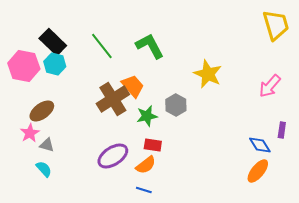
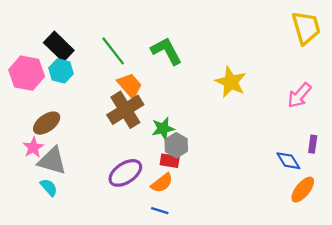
orange trapezoid: (133, 86) -> (130, 85), moved
gray hexagon: (176, 105) -> (176, 145), moved
gray triangle: (47, 145) -> (52, 161), size x1.8
orange ellipse: (258, 171) -> (303, 190), moved

